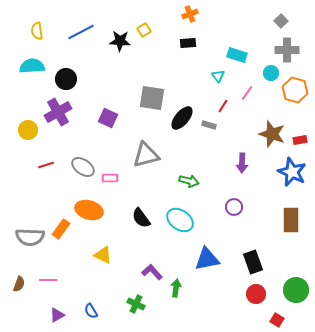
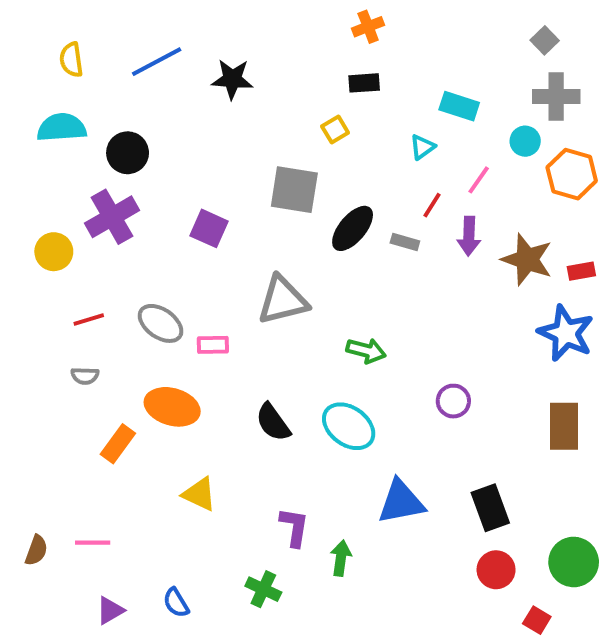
yellow square: (144, 30) -> (335, 129), moved
cyan triangle: (218, 76) -> (422, 147), turned 32
purple arrow: (242, 163) -> (469, 236), moved
gray semicircle: (30, 237) -> (85, 376), moved, size x0.5
purple L-shape: (152, 272) -> (294, 527), turned 50

